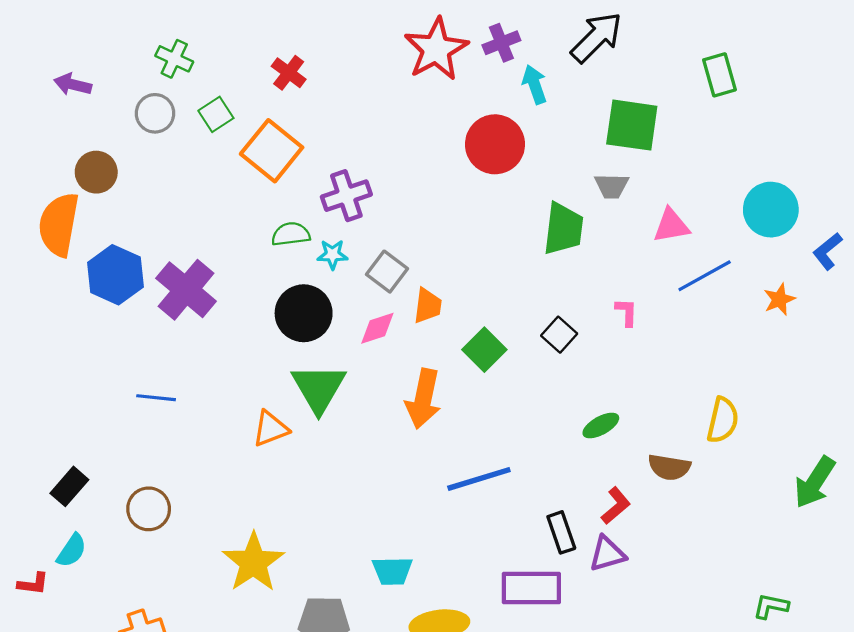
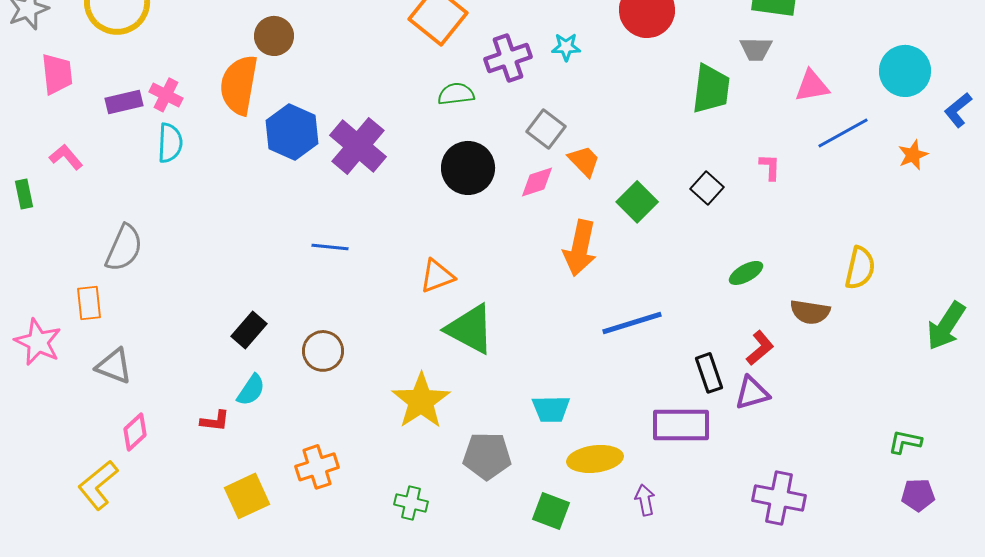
cyan star: (332, 254) -> (566, 47), moved
orange trapezoid: (428, 306) -> (584, 161), turned -51
green triangle: (319, 388) -> (470, 329), moved, turned -32

